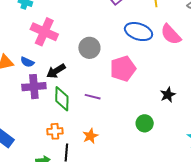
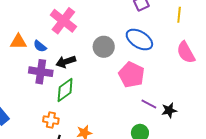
blue ellipse: (139, 32) -> (139, 40), moved
pink pentagon: (123, 69) -> (131, 75), turned 30
purple line: (93, 97) -> (149, 104), moved
green diamond: (62, 99) -> (65, 90), turned 40

